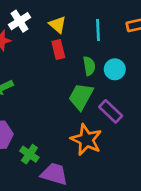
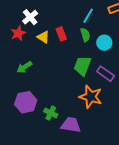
yellow triangle: (57, 25) -> (43, 37), moved
cyan line: (98, 30) -> (88, 16), turned 42
green semicircle: (89, 66) -> (85, 35), moved

